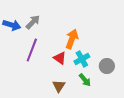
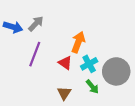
gray circle: (107, 66) -> (116, 71), size x1.6

